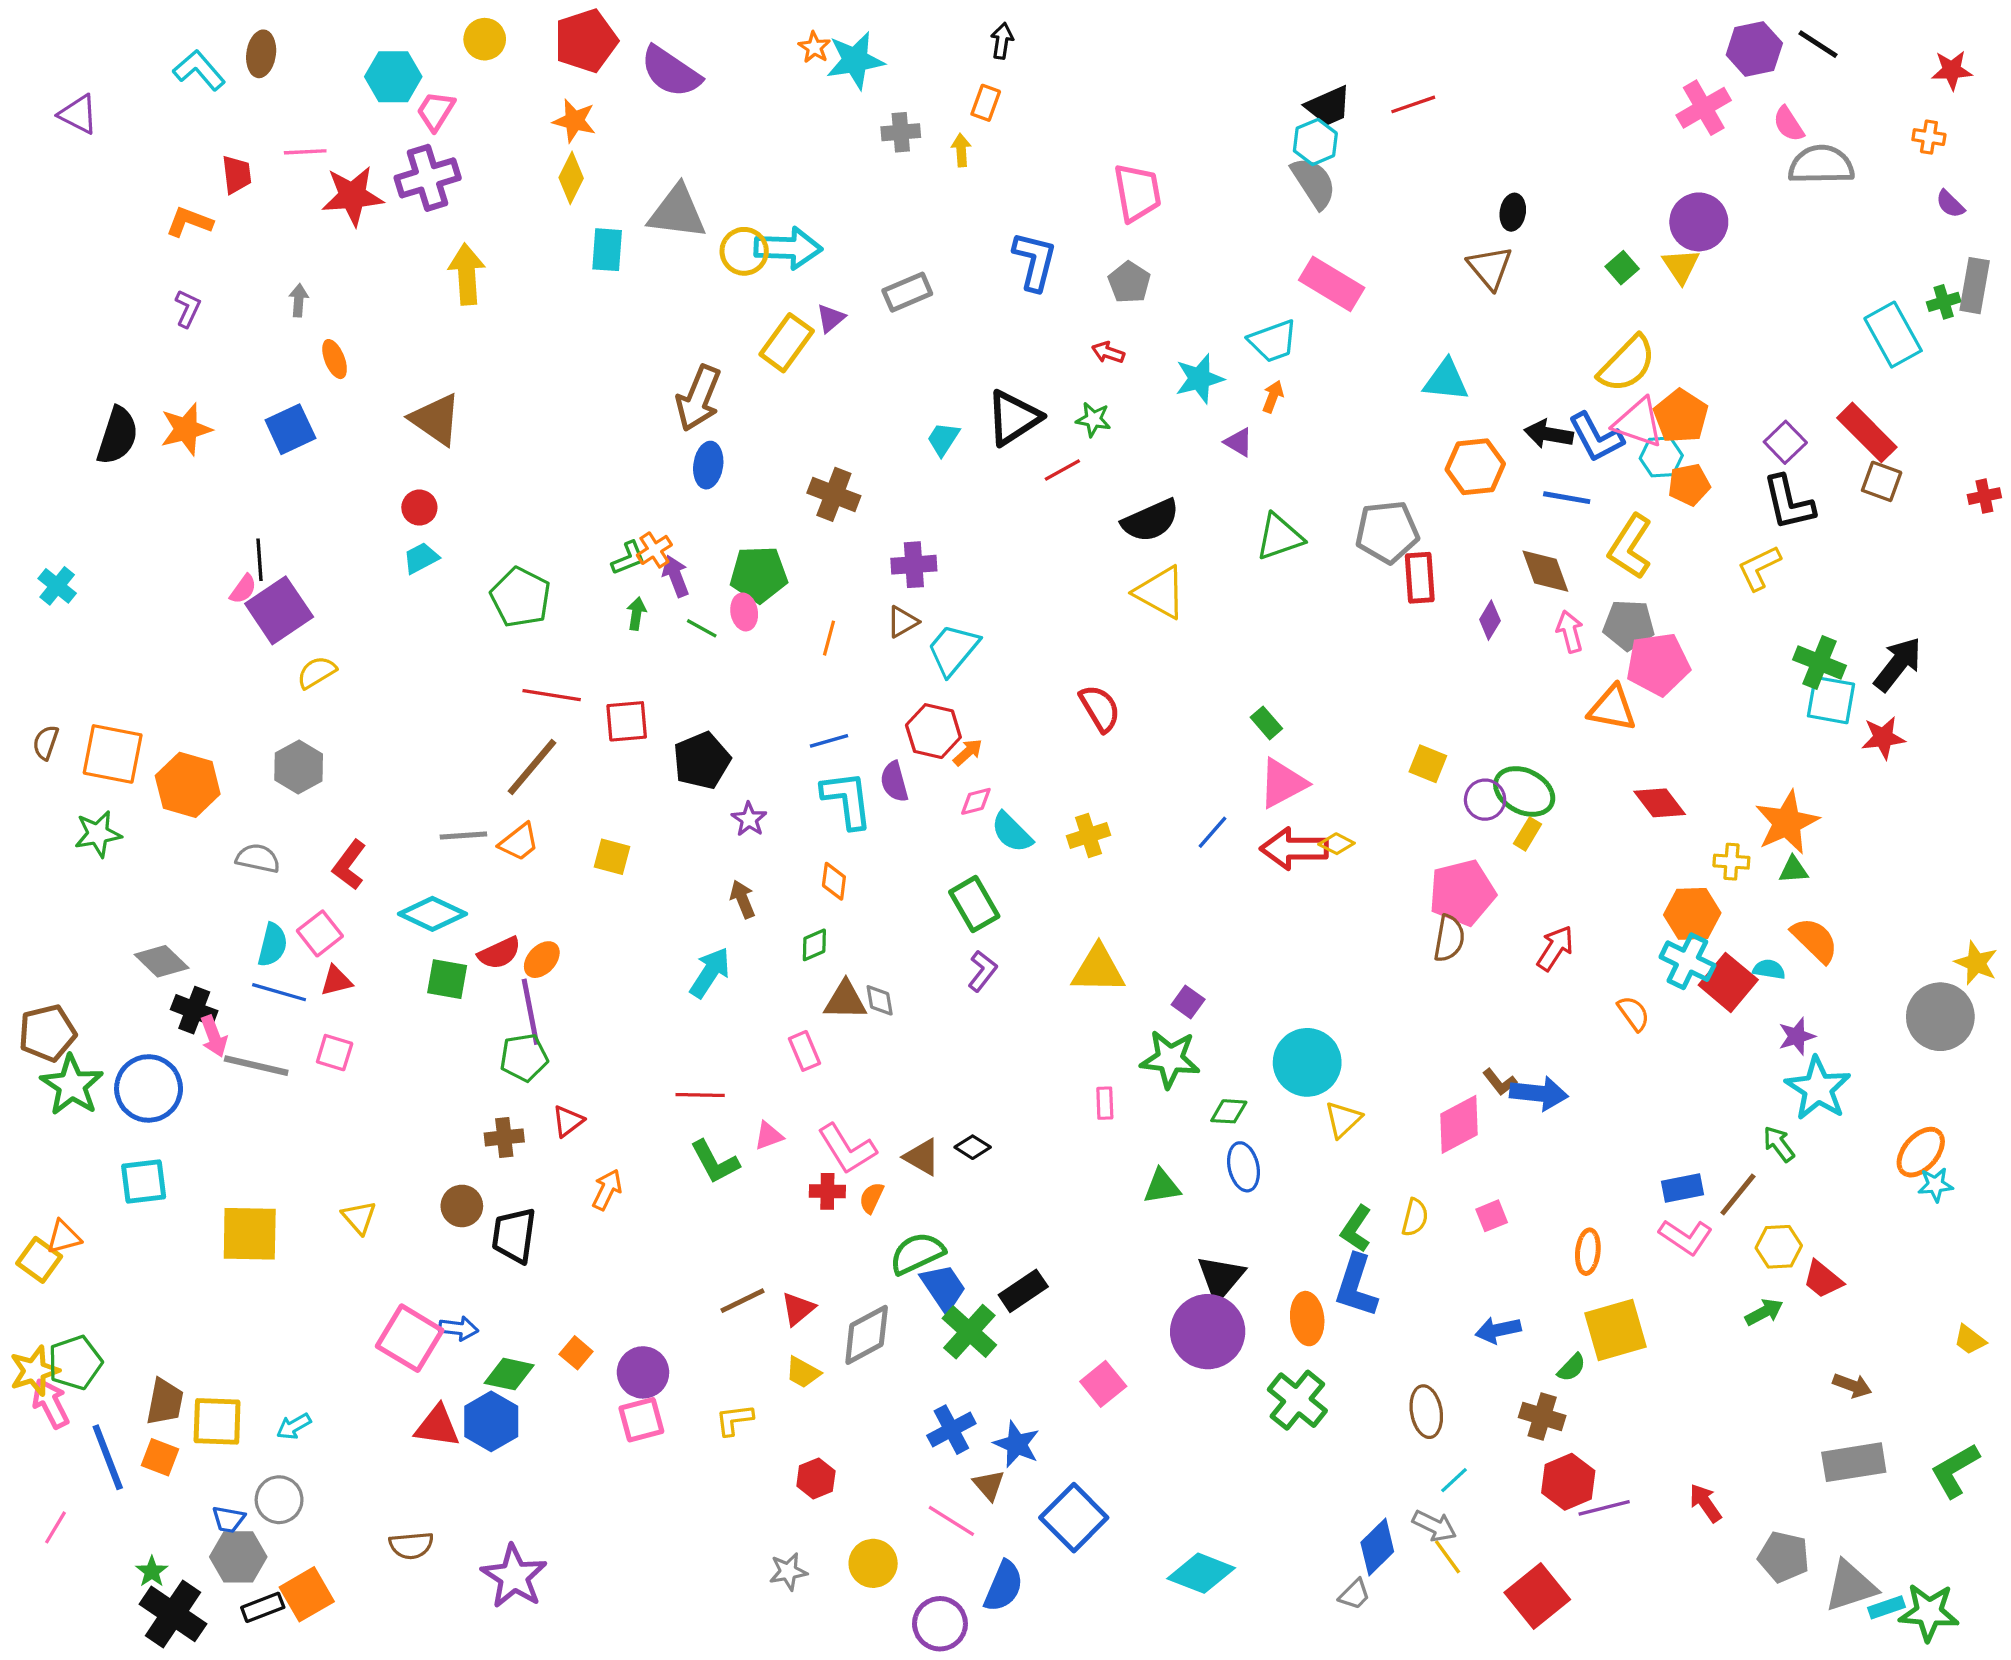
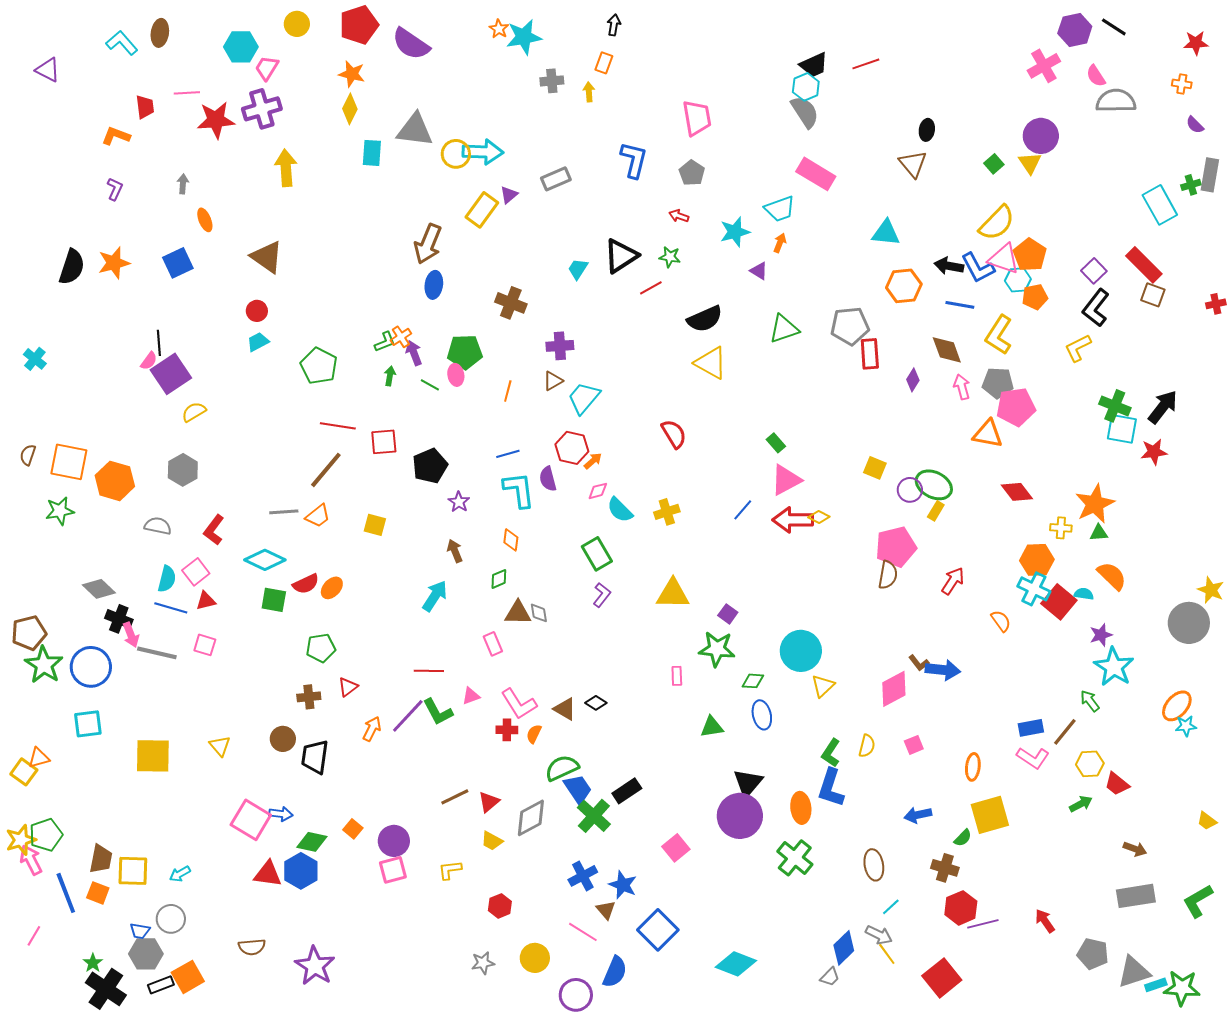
black L-shape: (1789, 503) -> (1096, 308), turned 51
purple line: (530, 1012) -> (408, 716), moved, turned 54

